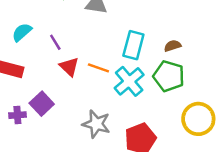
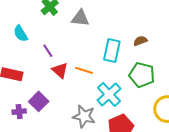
cyan semicircle: (22, 32) -> (21, 34), moved, turned -78
brown semicircle: (173, 46) -> (140, 41), moved
cyan cross: (129, 81) -> (109, 94), moved

